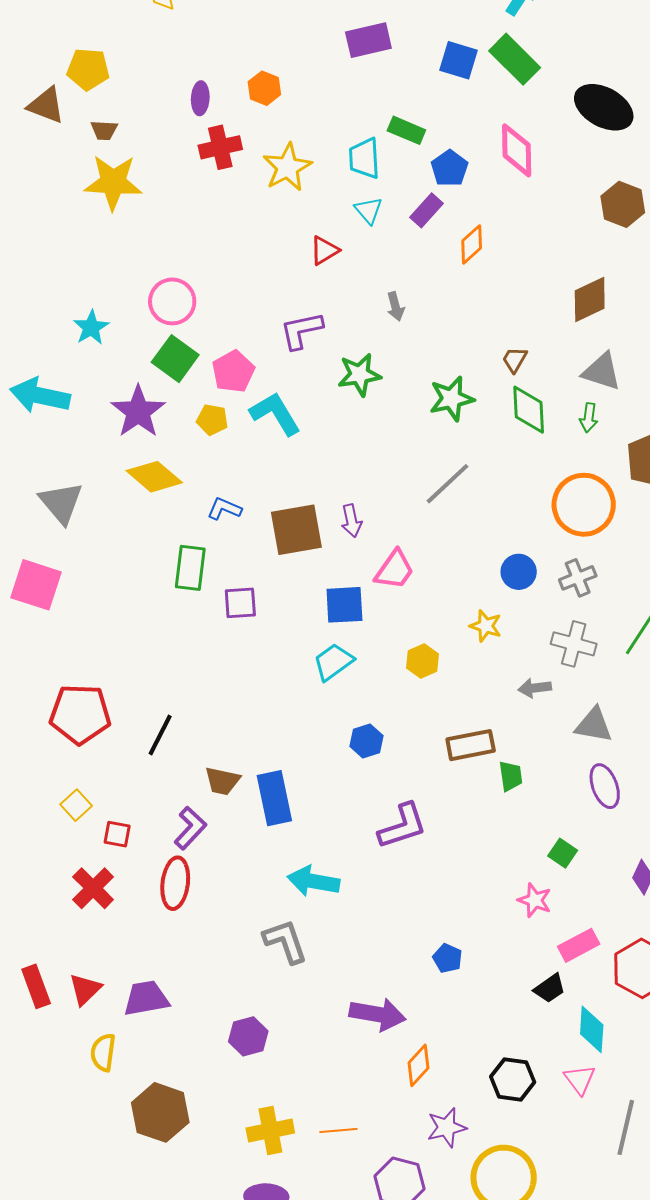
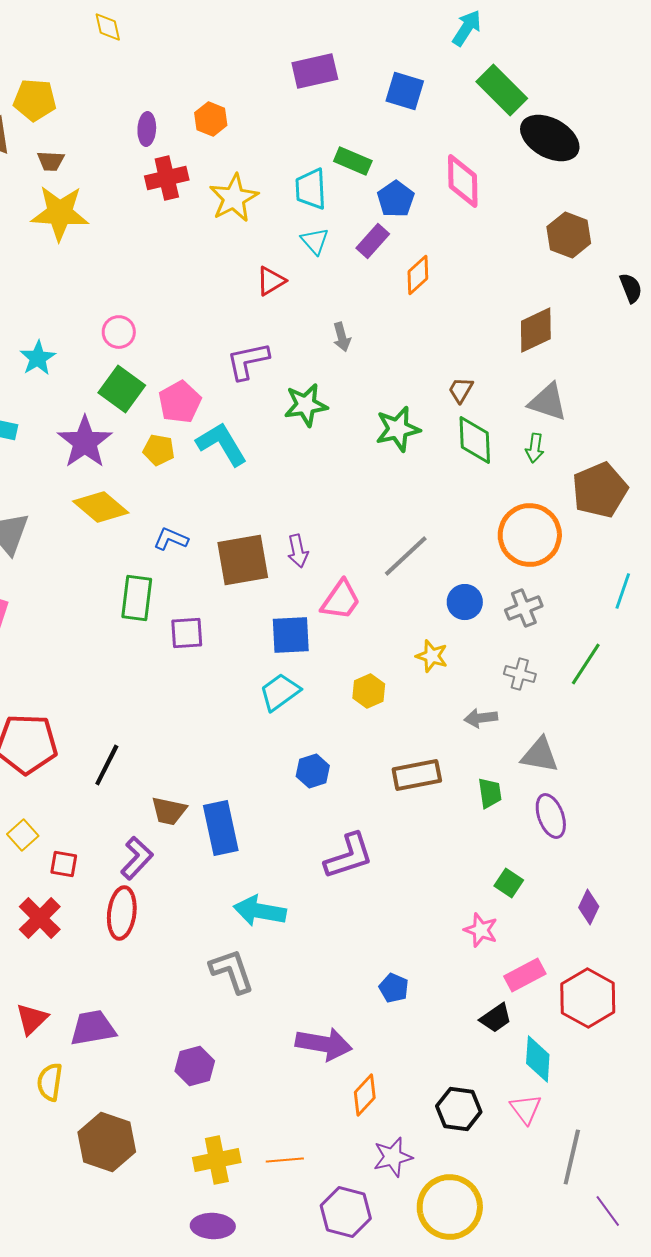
green rectangle: (515, 59) -> (502, 90), moved
pink circle: (172, 301) -> (119, 332), size x0.7
gray line: (448, 484) -> (406, 556), moved
gray cross: (574, 644) -> (520, 674), size x0.7
green trapezoid: (511, 776) -> (490, 793), moved

